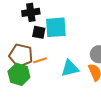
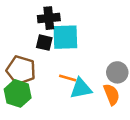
black cross: (31, 12) -> (49, 18), moved
orange line: (40, 60) -> (68, 78), moved, turned 32

